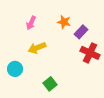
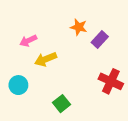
pink arrow: (31, 23) -> (28, 41), moved, turned 40
red cross: (90, 53) -> (111, 81), moved

